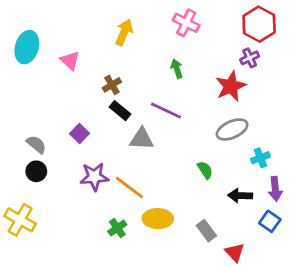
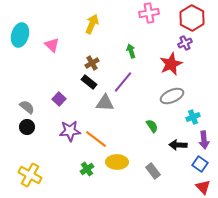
pink cross: (186, 23) -> (149, 13), moved, turned -36
brown cross: (112, 85) -> (92, 63), moved
purple line: (166, 111) -> (123, 82), turned -75
yellow cross: (20, 220) -> (30, 175), moved
red triangle: (235, 252) -> (203, 187), moved

